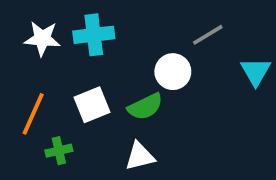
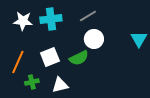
gray line: (208, 35) -> (88, 16), moved
white triangle: (140, 156) -> (60, 85), moved

